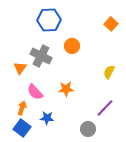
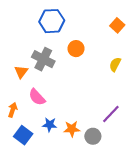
yellow semicircle: (109, 72) -> (115, 64), moved
orange star: (66, 89) -> (72, 129), moved
orange arrow: (22, 108) -> (13, 110), moved

